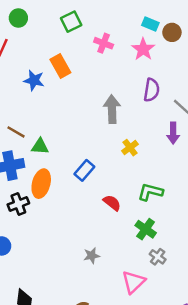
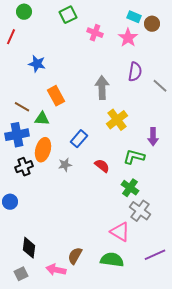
orange rectangle: (60, 66) -> (56, 96), moved
purple arrow: (173, 133) -> (153, 137), moved
yellow cross: (130, 148) -> (117, 120), size x1.5
gray star: (92, 256) -> (65, 165), moved
gray cross: (158, 257) -> (140, 211), size x1.5
pink triangle: (134, 282) -> (120, 232), turned -45

